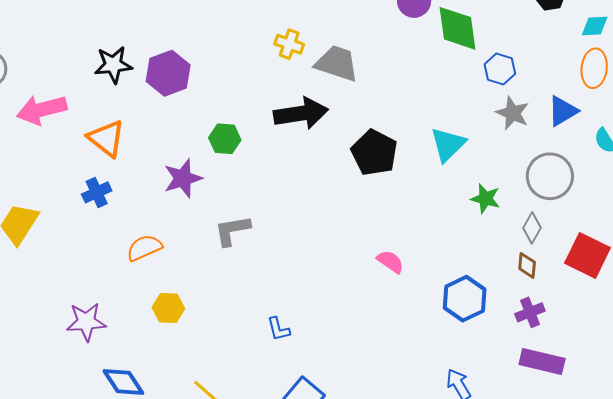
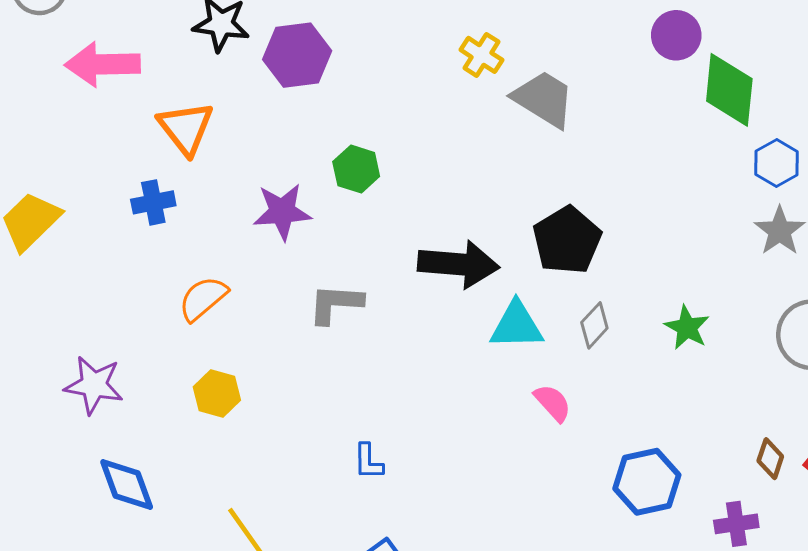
black arrow: (301, 113) -> (458, 264), moved
cyan triangle: (448, 145) -> (516, 325), moved, turned 30
green star: (485, 199) -> (687, 328), moved
gray diamond: (532, 228) -> (594, 325), moved
orange semicircle: (144, 248) -> (203, 298), turned -30
brown diamond: (527, 265) -> (770, 459), moved

